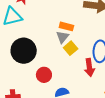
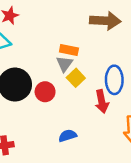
red circle: (44, 75) -> (45, 92), moved

